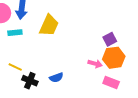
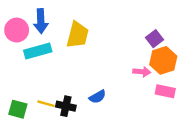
cyan rectangle: (15, 33) -> (38, 51), size x1.5
yellow line: (15, 67) -> (46, 104), moved

